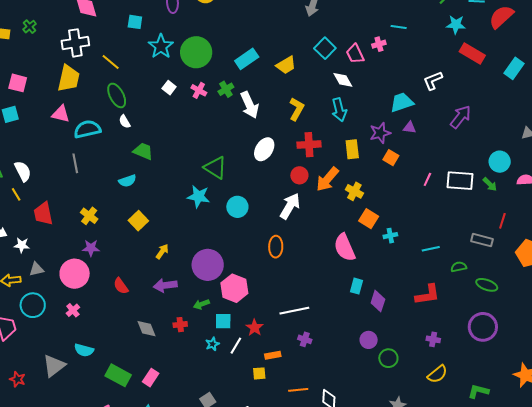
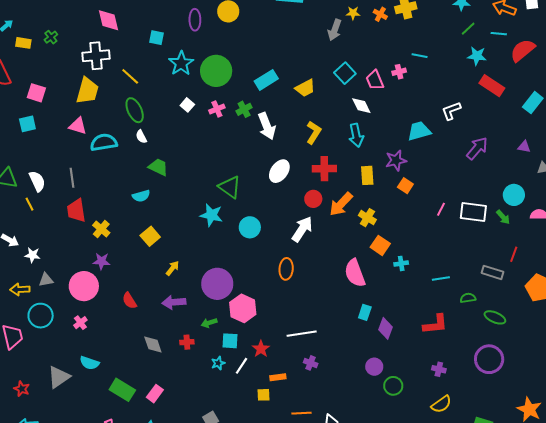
pink cross: (199, 90) -> (217, 109), turned 35
purple triangle: (410, 128) -> (524, 147), moved
gray line: (75, 163) -> (72, 178), moved
red trapezoid: (43, 214) -> (76, 210), moved

